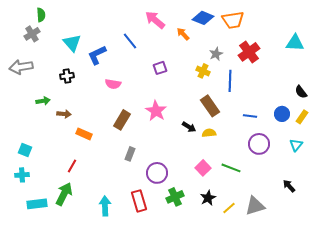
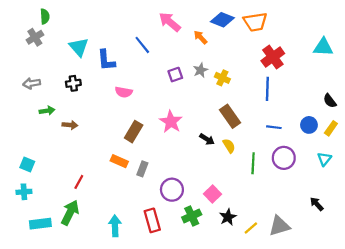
gray star: (216, 54) -> (200, 70), moved
blue L-shape: (97, 55) -> (106, 60), turned -70
gray arrow: (21, 67) -> (32, 83), moved, size x0.7
blue line: (230, 81) -> (267, 89), moved
yellow semicircle: (209, 133) -> (229, 146), turned 64
orange rectangle: (84, 134) -> (119, 161), moved
pink square: (203, 168) -> (213, 194), moved
green line: (231, 168) -> (253, 163), moved, turned 72

